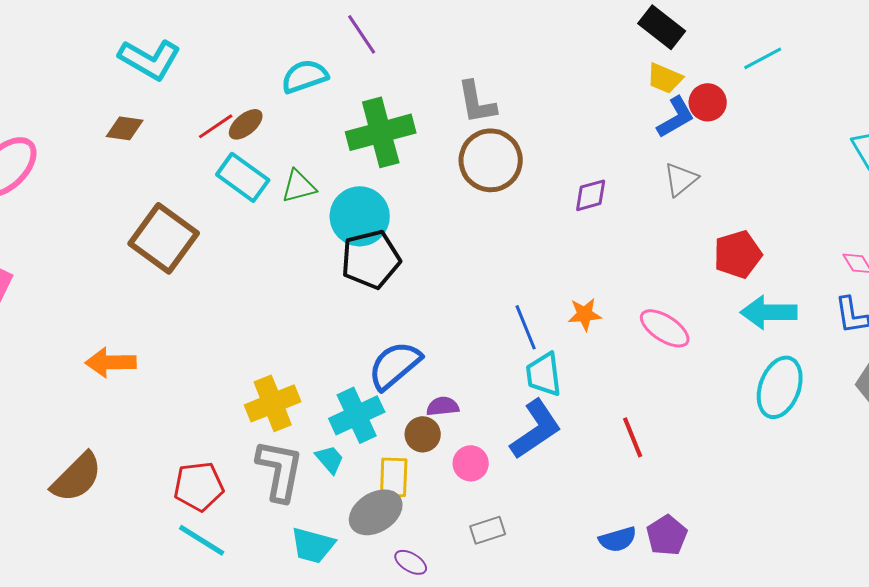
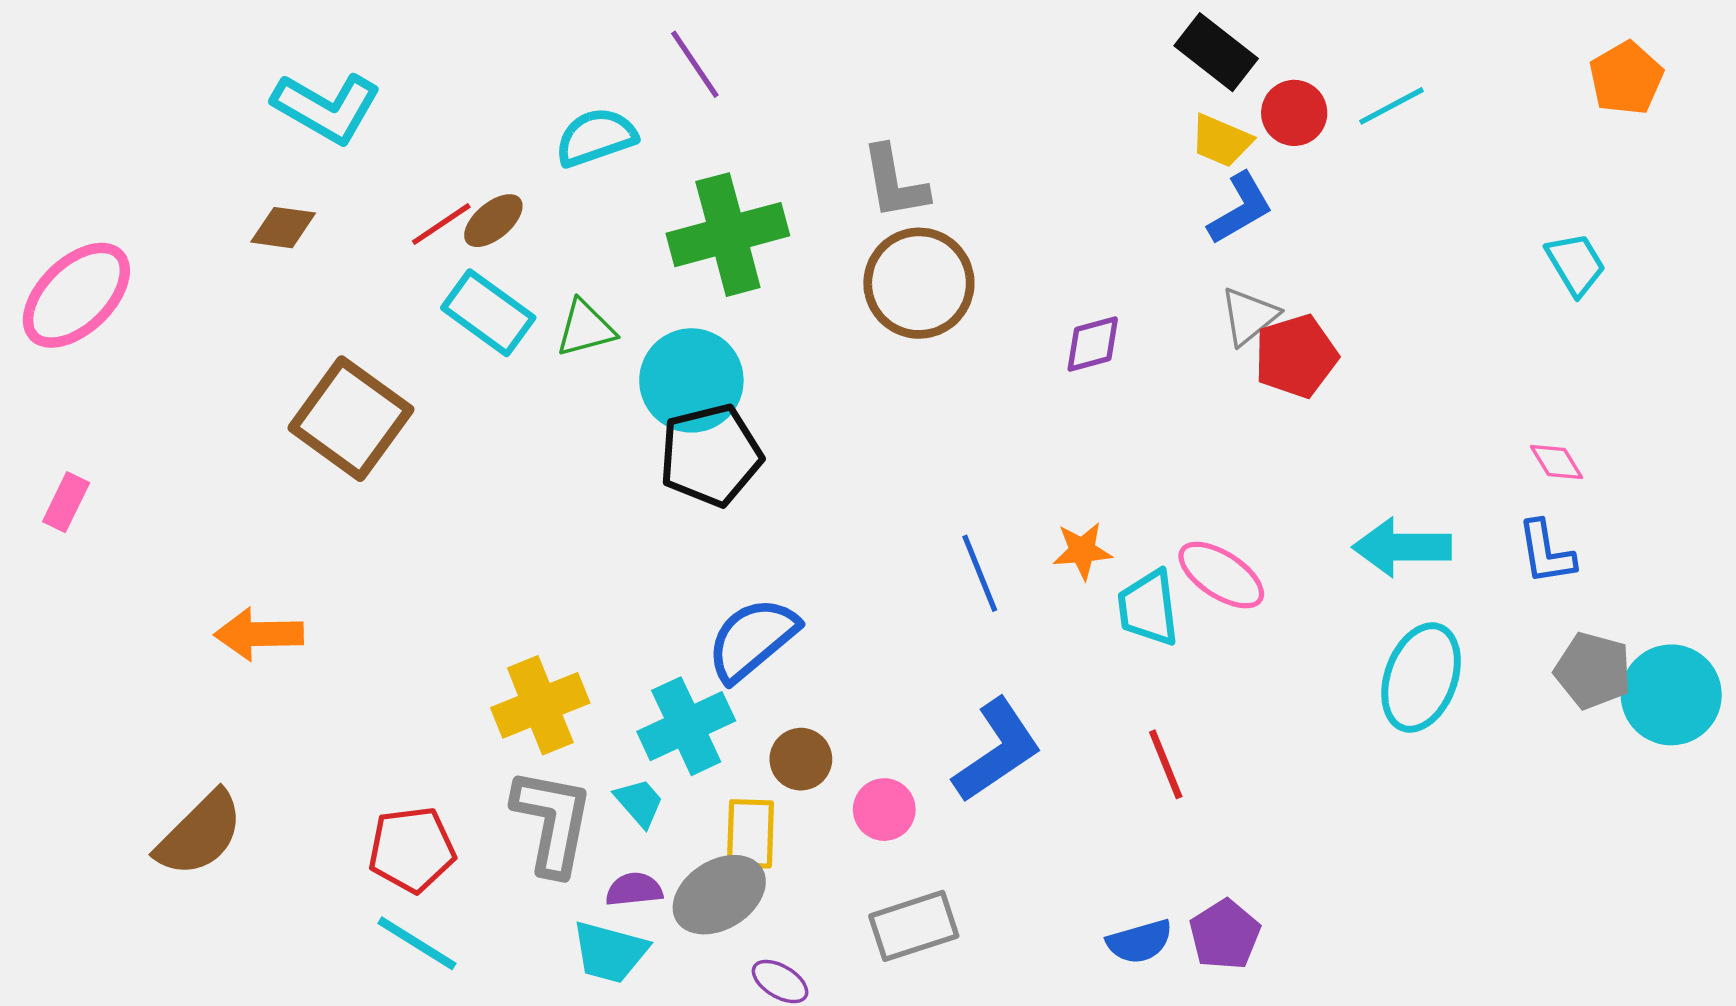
red circle: (708, 102) -> (1294, 113), moved
red pentagon: (738, 254) -> (1296, 356), moved
cyan trapezoid: (544, 374) -> (1148, 608), moved
purple semicircle: (443, 406) -> (634, 889), moved
gray rectangle: (488, 530) -> (914, 926), size x1.4

